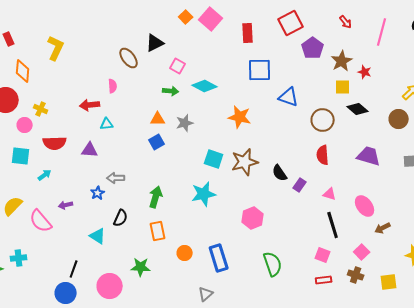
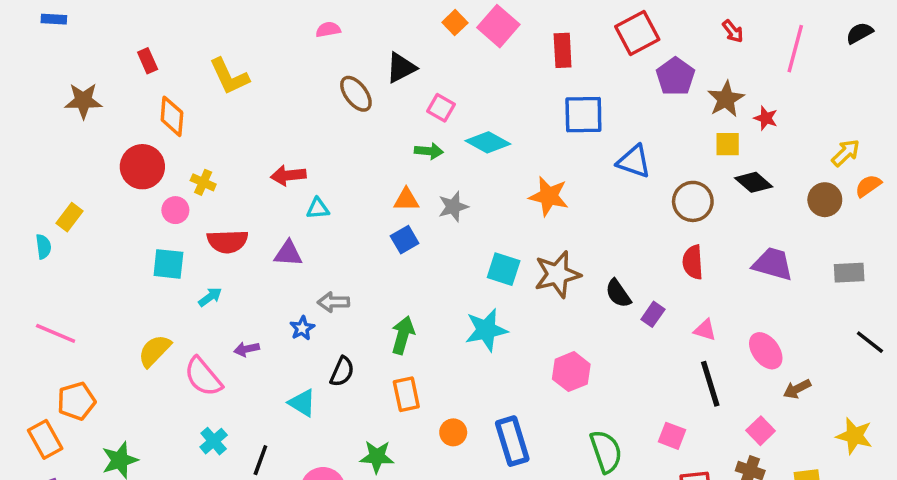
yellow L-shape: (56, 48) -> (229, 76), turned 130
pink semicircle: (113, 86) -> (328, 30), moved, turned -96
pink square: (323, 255) -> (672, 436), moved
cyan cross: (19, 258) -> (214, 441), moved, turned -35

